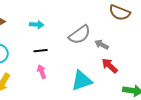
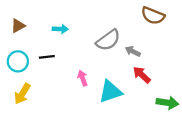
black line: (41, 51) -> (47, 57), moved
pink arrow: (42, 72) -> (83, 78), moved

